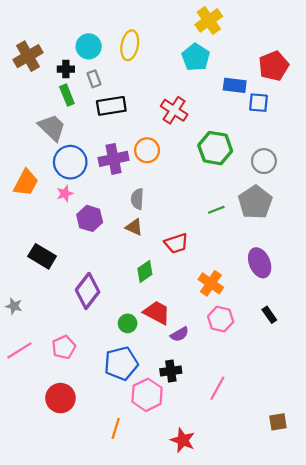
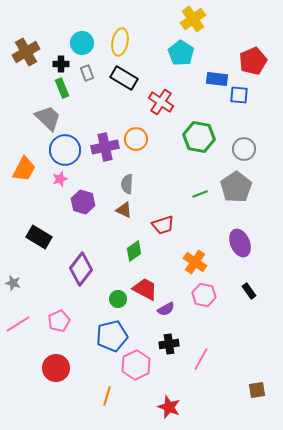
black rectangle: (111, 106) -> (124, 78), moved, turned 40
black cross: (171, 371) -> (169, 344), moved

